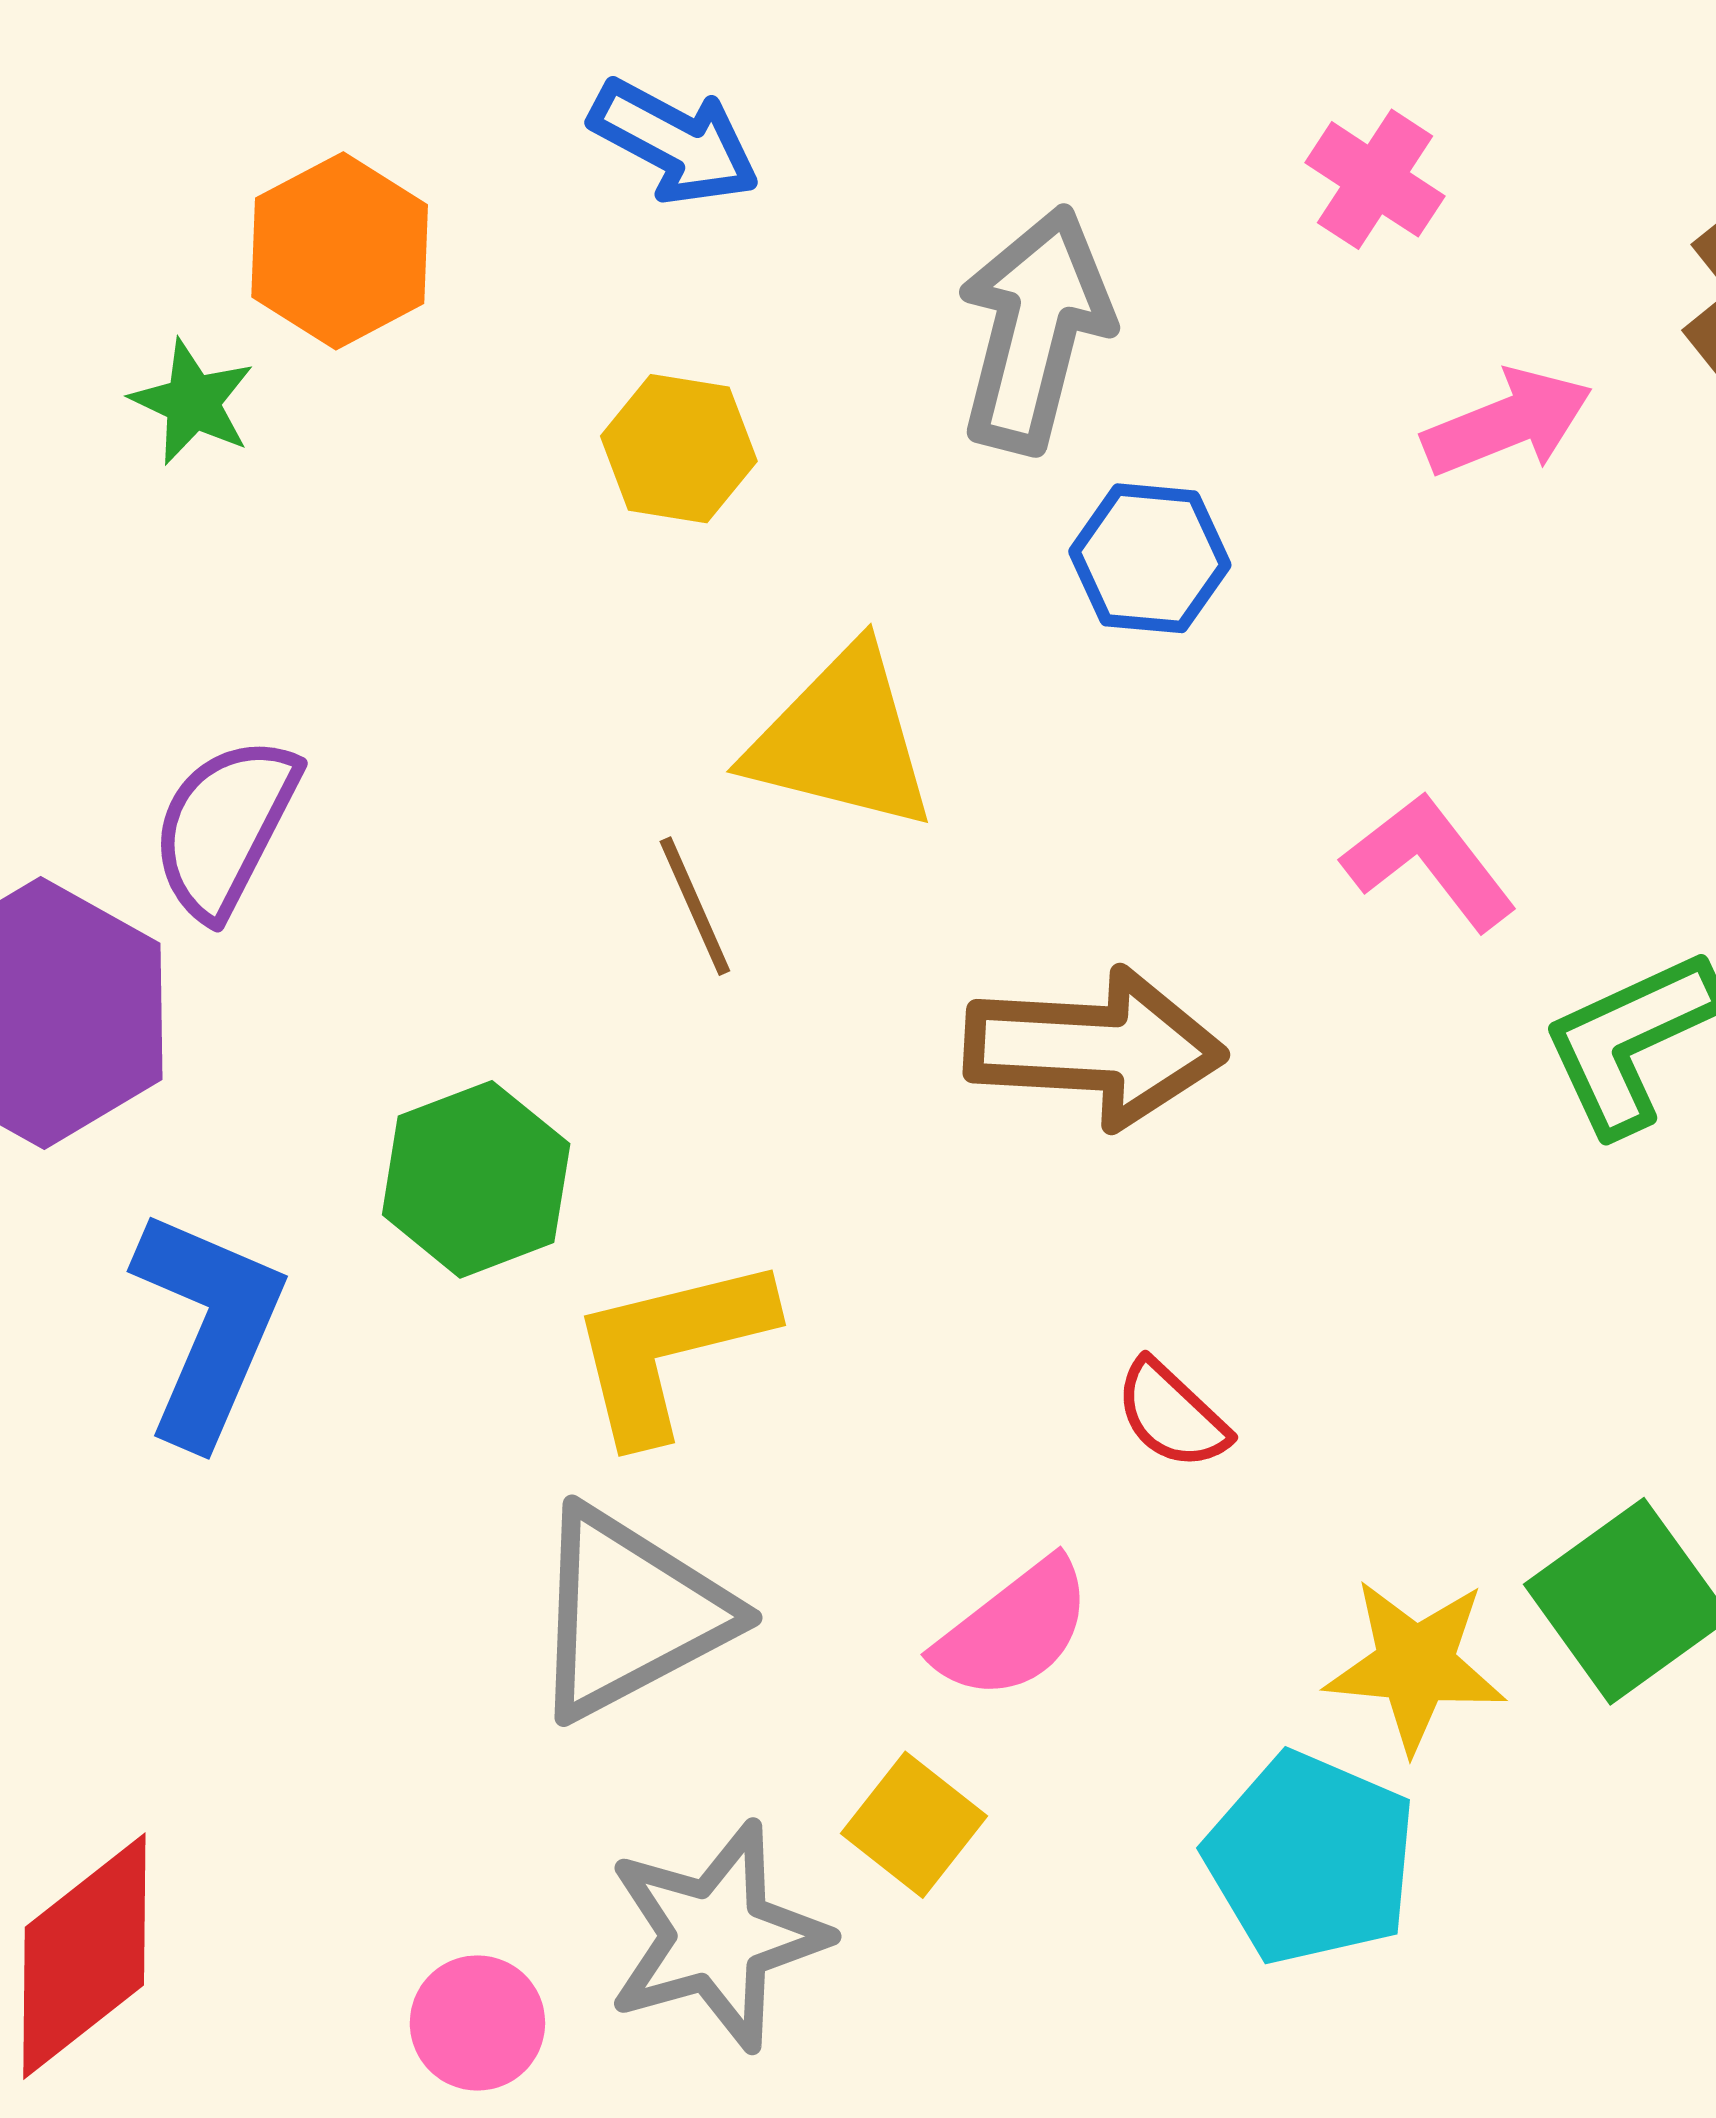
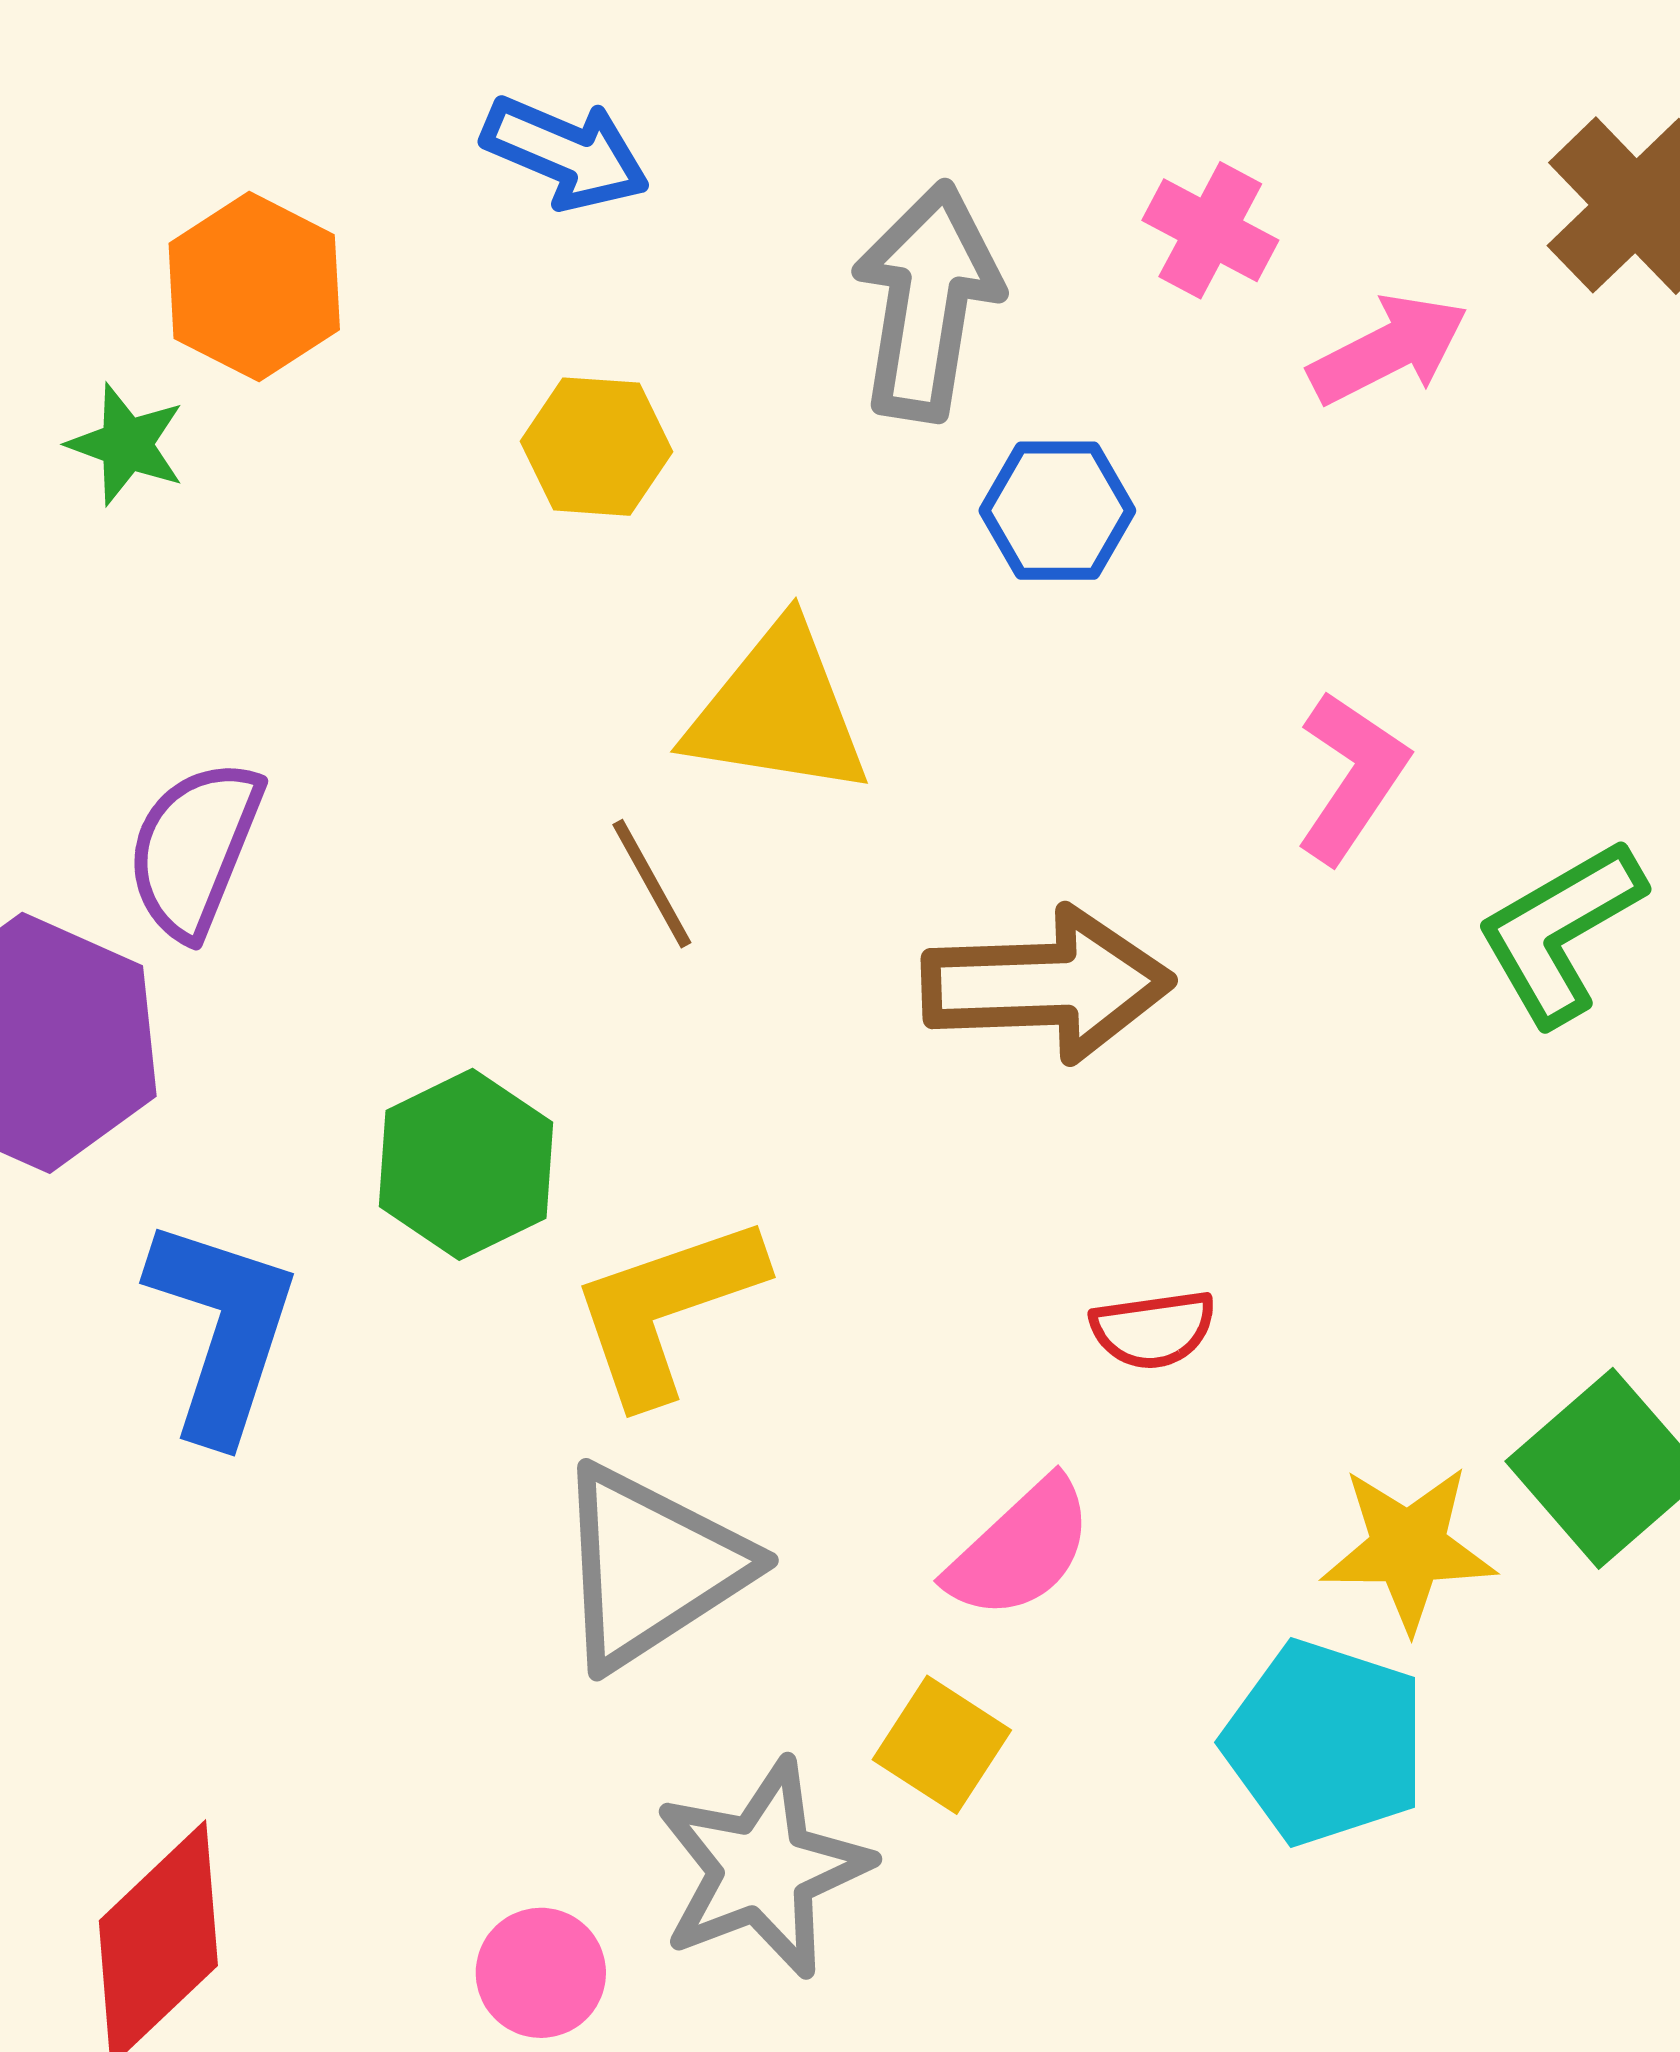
pink cross: (1375, 179) -> (1210, 230), moved
pink L-shape: (1429, 862) -> (1352, 777), turned 77
red semicircle: (1172, 1415) -> (1153, 1329), turned -46

